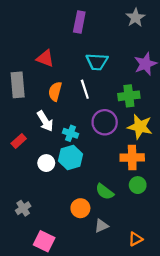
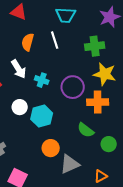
purple circle: (105, 122) -> (73, 87), moved
cyan hexagon: (70, 158) -> (42, 116), moved
green circle: (138, 185) -> (109, 144), moved
green semicircle: (105, 192) -> (86, 130), moved
gray triangle: (101, 226) -> (70, 164), size x1.5

